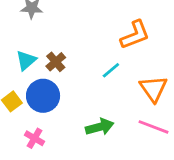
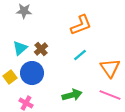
orange L-shape: (135, 35) -> (81, 25), moved

